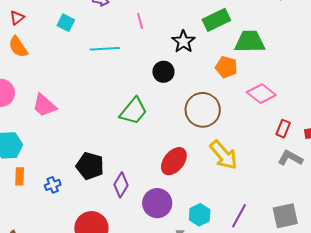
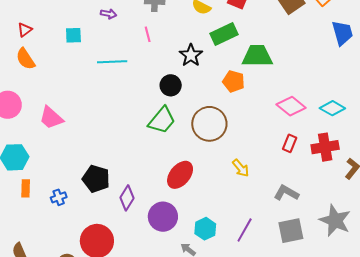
cyan square: (66, 23) -> (73, 35), turned -30
pink diamond: (261, 94) -> (291, 106), moved
green trapezoid: (133, 111) -> (162, 120), moved
yellow arrow: (224, 155) -> (241, 168), moved, size x0.6
gray L-shape: (290, 158) -> (286, 193), moved

